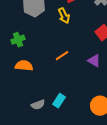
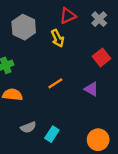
gray semicircle: (38, 105) -> (28, 127), moved

